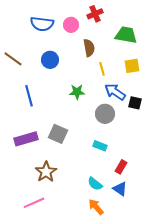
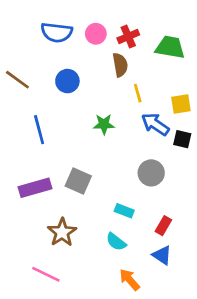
red cross: (95, 14) -> (128, 36), moved
yellow square: (132, 66) -> (181, 104), moved
gray circle: (105, 114) -> (151, 173), moved
cyan rectangle: (100, 146) -> (124, 211), moved
cyan semicircle: (95, 184) -> (116, 242), moved
pink line: (34, 203) -> (46, 274), turned 50

